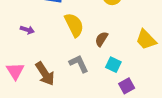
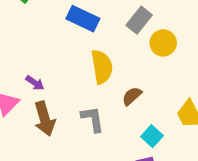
purple arrow: (27, 30) -> (35, 83), moved
cyan square: (113, 65) -> (152, 136), moved

